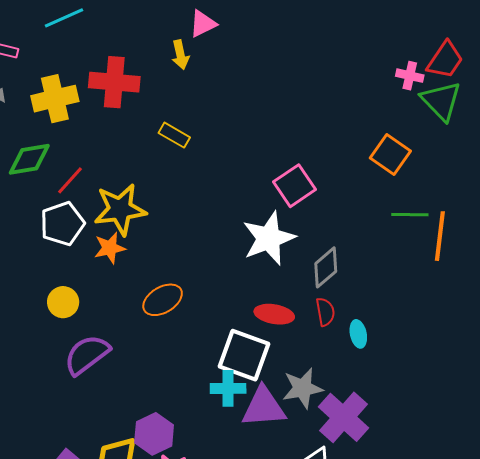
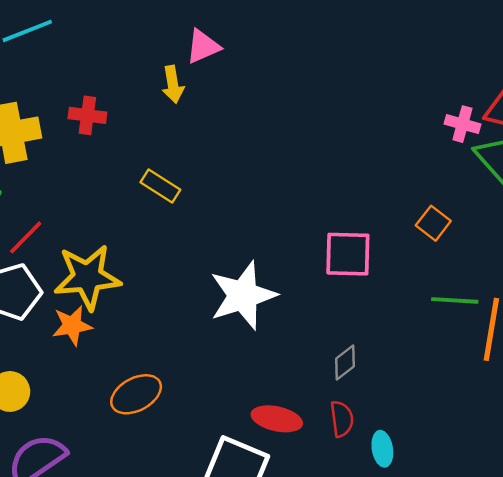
red cross: (114, 82) -> (87, 115), size x0.6
orange square: (390, 155) -> (433, 223), size x0.7
pink square: (294, 186) -> (348, 254), moved, turned 33
white star: (269, 238) -> (243, 295), moved
gray diamond: (326, 267) -> (345, 363), size x0.7

